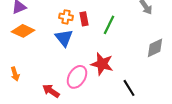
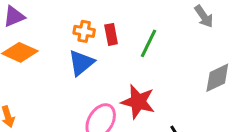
blue triangle: (64, 38) -> (81, 63), turned 30

